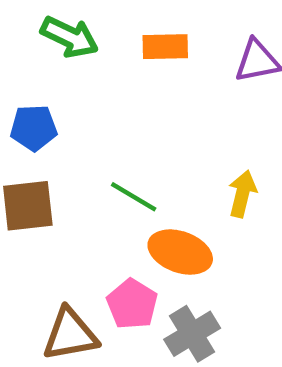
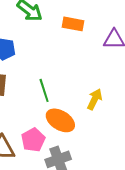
green line: (134, 197) -> (44, 90), turned 30

